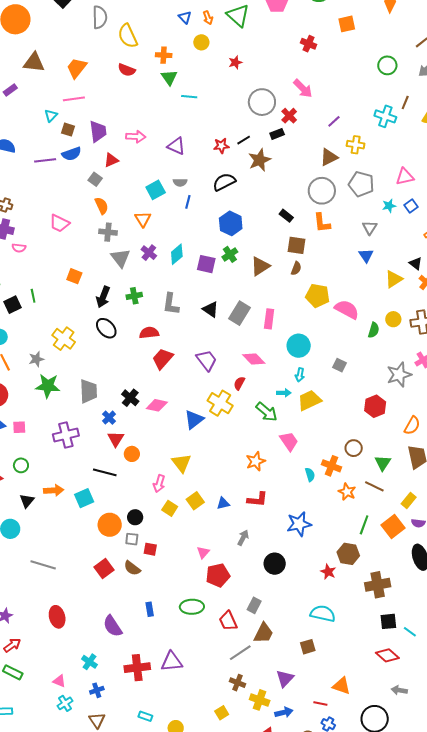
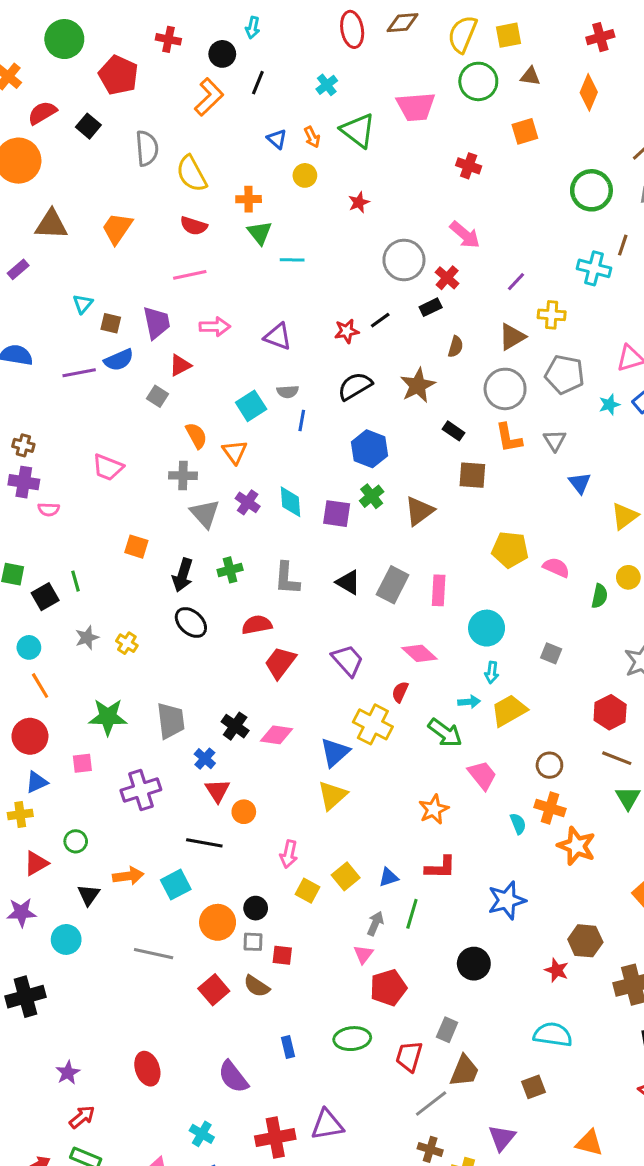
green circle: (387, 65) -> (591, 190), size x1.4
pink line: (74, 99) -> (190, 275), moved
brown star: (260, 160) -> (418, 385), moved
orange semicircle: (102, 206) -> (196, 436), moved
gray triangle: (370, 228) -> (555, 440), moved
cyan diamond: (177, 254) -> (291, 502), turned -50
brown semicircle: (296, 268) -> (456, 347), moved
pink semicircle: (347, 309) -> (556, 567), size x0.7
yellow cross: (64, 339) -> (127, 643), size x0.6
gray star: (36, 359) -> (87, 638), moved
pink square: (19, 427) -> (82, 763), moved
brown circle: (354, 448) -> (549, 765), moved
yellow triangle: (181, 463) -> (332, 795), moved, turned 30
brown line: (374, 486) -> (617, 758), moved
orange star: (347, 492) -> (577, 846), size x1.4
green line: (364, 525) -> (412, 914), moved
gray arrow: (243, 538) -> (375, 923), moved
gray line: (43, 565) -> (154, 954), moved
red trapezoid: (228, 621) -> (409, 1056), turned 45

